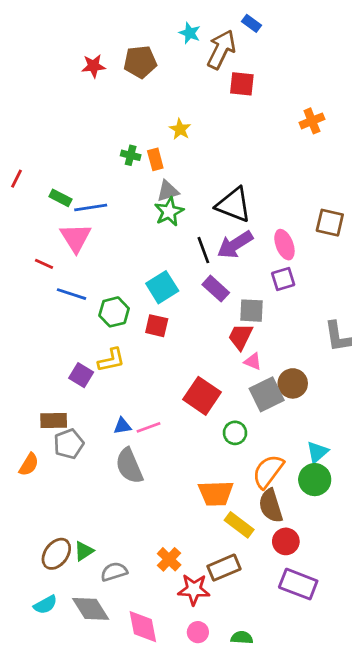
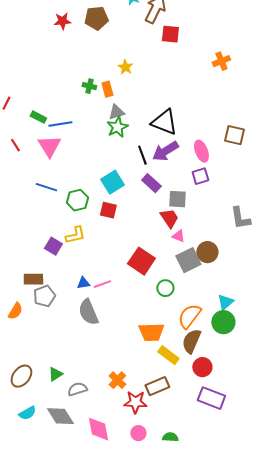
red line: (44, 264) -> (15, 145), moved, turned 32
red trapezoid: (240, 337) -> (169, 218), turned 120
brown semicircle: (271, 506) -> (191, 341), turned 40
brown ellipse: (56, 554) -> (21, 376), moved

